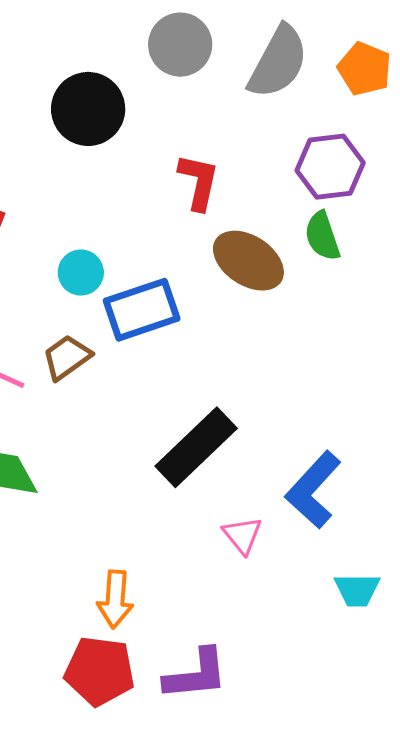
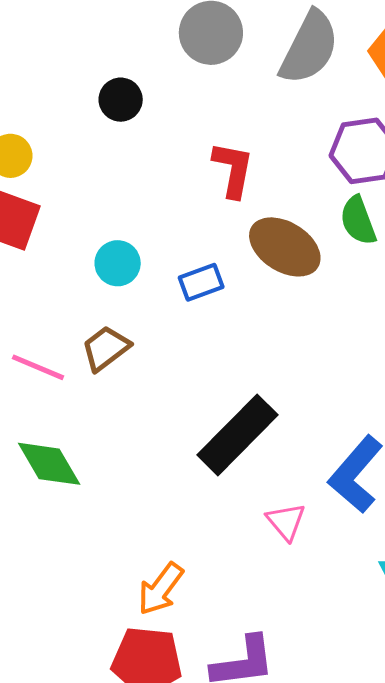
black circle: (88, 109) -> (121, 100), size x0.6
blue rectangle: (142, 310) -> (201, 282), moved, size x0.6
orange arrow: (115, 599) -> (161, 589), turned 34

